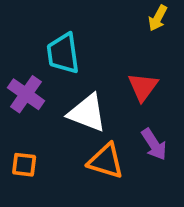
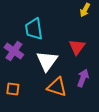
white triangle: (87, 113) -> (47, 61), turned 45
purple arrow: (154, 144) -> (83, 78), turned -126

